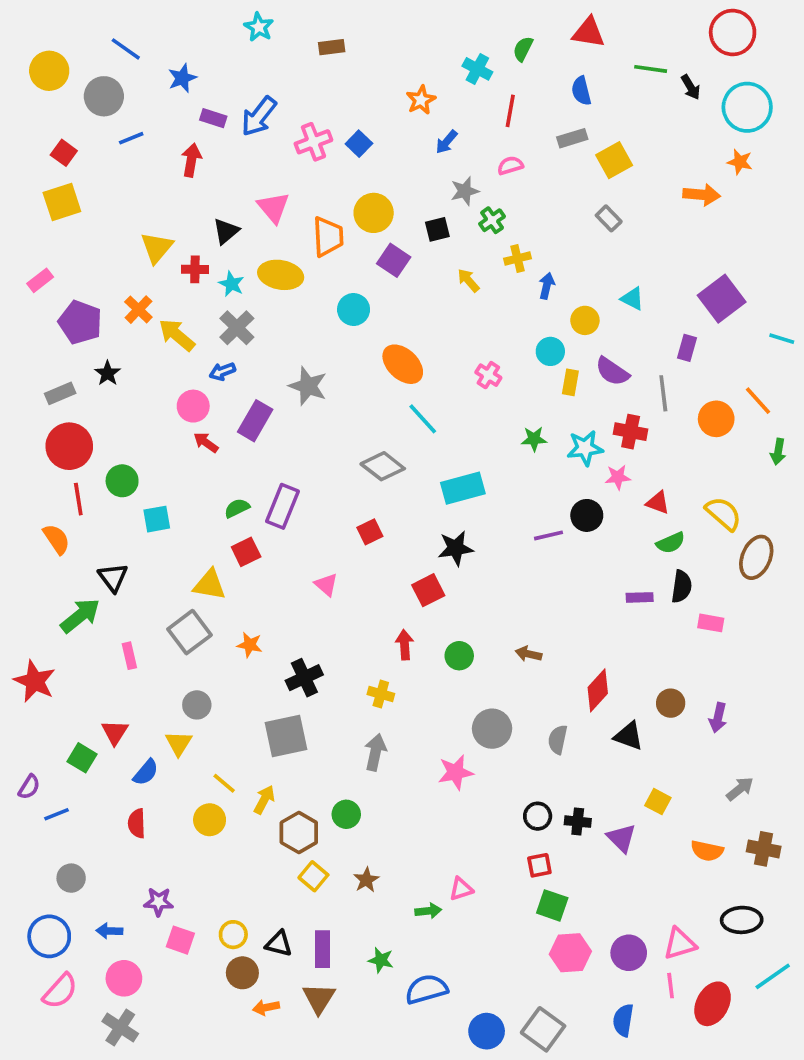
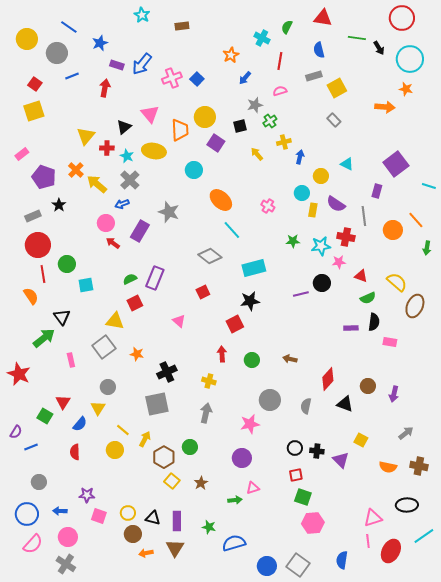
purple circle: (629, 953) -> (242, 458), moved

